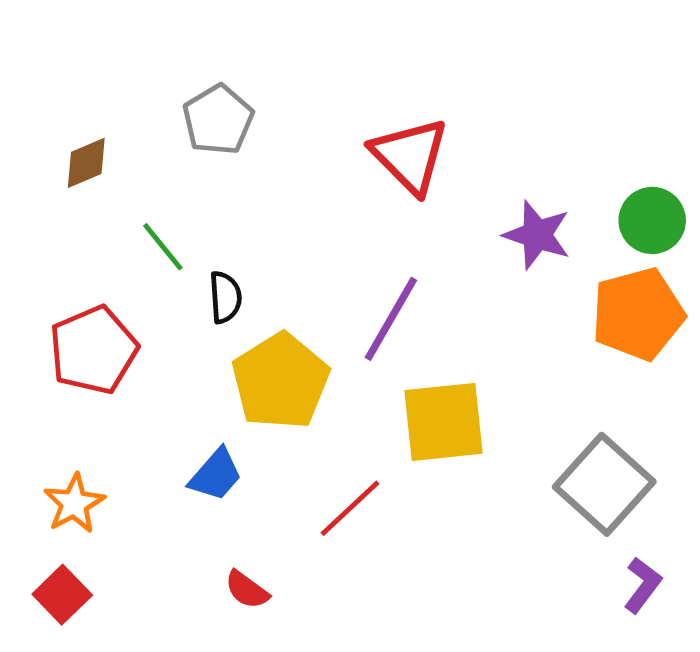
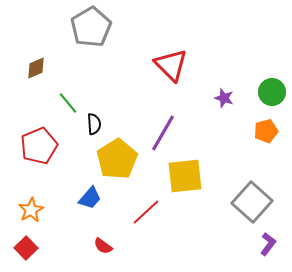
gray pentagon: (218, 120) -> (91, 27), moved, size x1.4
purple star: (537, 235) -> (224, 98), size x0.7
orange pentagon: (638, 314) -> (266, 131), size x0.6

